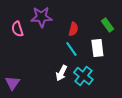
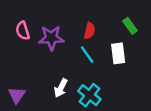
purple star: (41, 17) -> (51, 38), moved
white arrow: (61, 73) -> (61, 88), moved
cyan cross: (83, 76) -> (89, 95), moved

